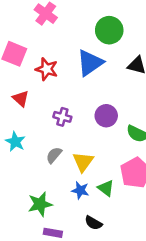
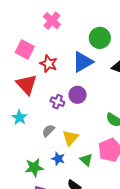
red triangle: (21, 99) -> (27, 85), size x1.6
purple circle: (106, 116) -> (78, 95), moved
blue star: (80, 190) -> (58, 159), moved

